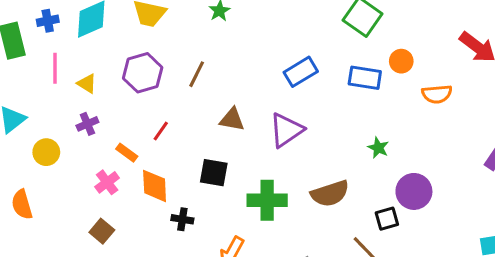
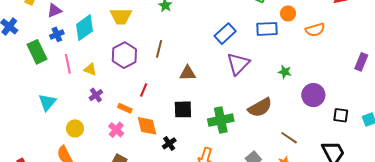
purple triangle: (286, 130) -> (238, 64), moved
yellow circle: (46, 152) -> (75, 128), moved
black cross: (182, 219) -> (169, 143), turned -32
black square: (387, 219) -> (341, 115), moved, turned 35

